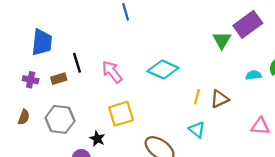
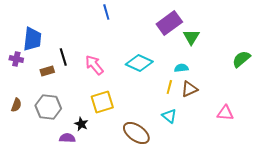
purple rectangle: (248, 24) -> (169, 23), moved
cyan semicircle: (253, 75) -> (181, 68), moved
purple cross: (31, 80) -> (16, 59), moved

